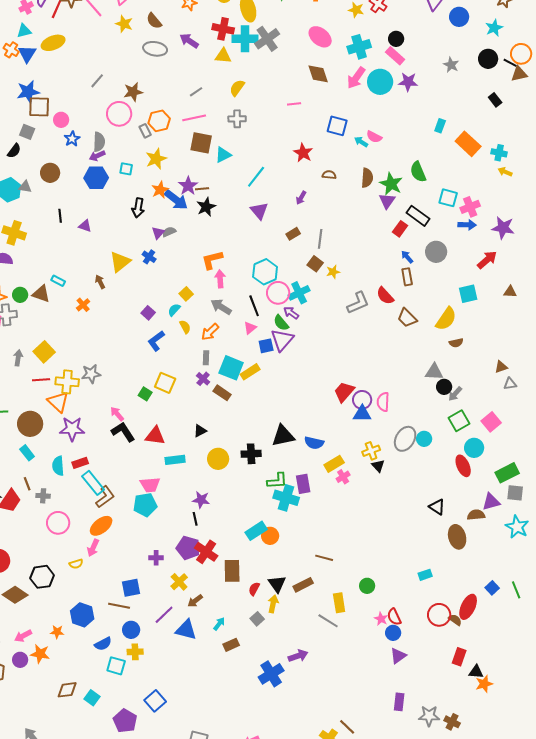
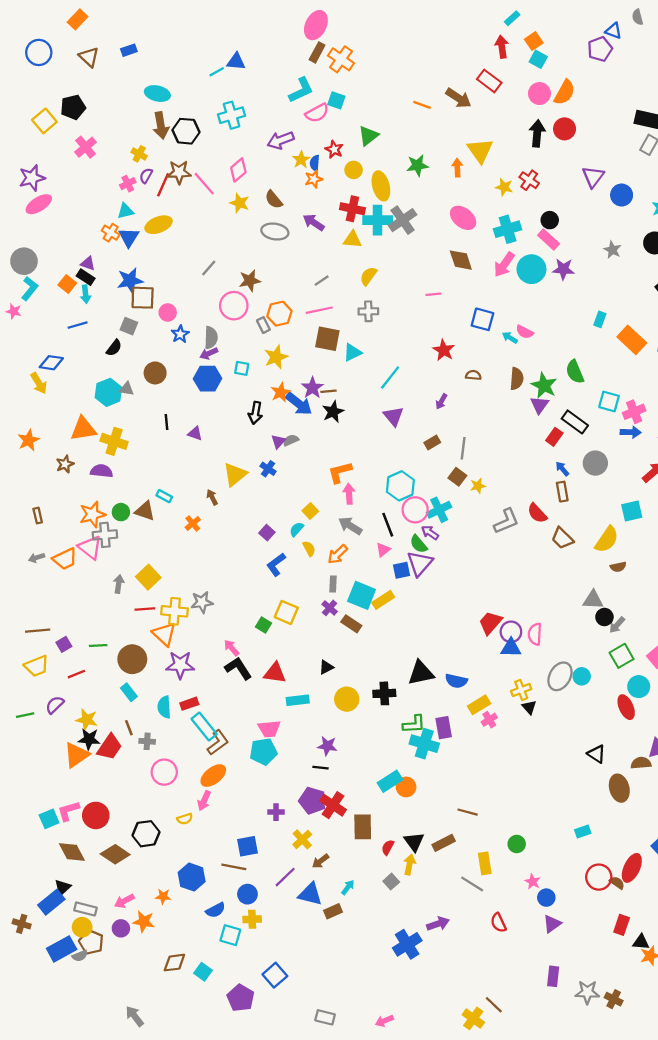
black line: (195, 519) -> (320, 768), turned -72
red semicircle: (394, 617) -> (498, 923), moved
brown rectangle: (231, 645) -> (333, 911), moved

